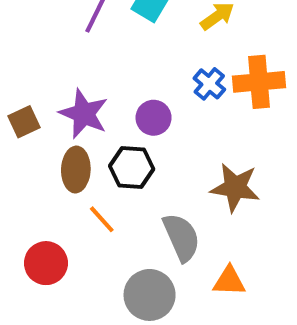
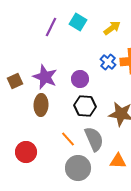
black hexagon: (132, 168) -> (85, 106), moved
orange line: (102, 219) -> (68, 139), moved

